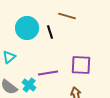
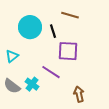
purple square: (81, 65) -> (68, 51), moved
purple line: (48, 73) -> (51, 72), turned 42

